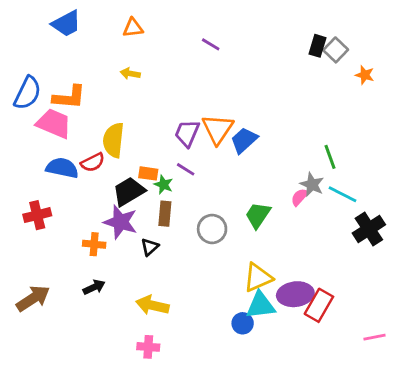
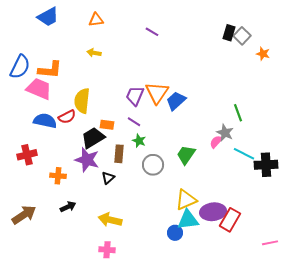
green star: (164, 185) -> (139, 141), moved
cyan line: (343, 194) -> (244, 154), moved
black cross: (369, 229) -> (266, 165), turned 30
orange cross: (94, 244) -> (58, 176), moved

